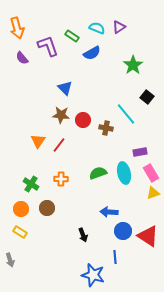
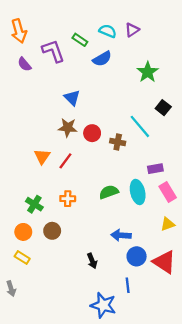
yellow triangle: (153, 193) -> (168, 224), moved

